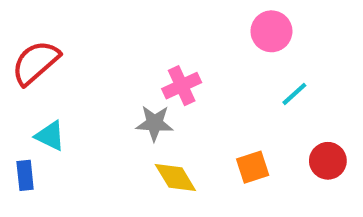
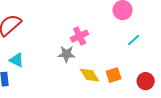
red circle: (328, 161) -> (146, 81), moved
yellow diamond: (175, 177) -> (90, 75), moved

